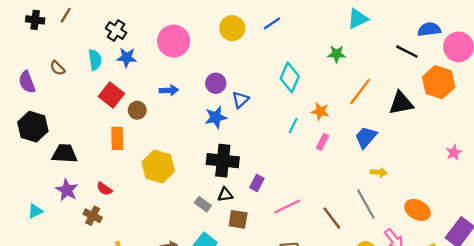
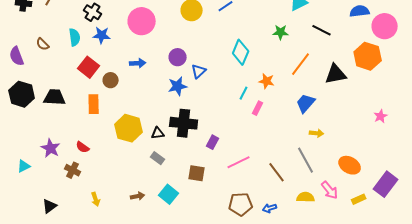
black line: (407, 52) -> (322, 30), moved
pink rectangle: (322, 142) -> (258, 108), moved
black trapezoid: (64, 154) -> (55, 97), moved
black triangle: (225, 195) -> (158, 133), moved
gray rectangle: (203, 204) -> (158, 158), moved

